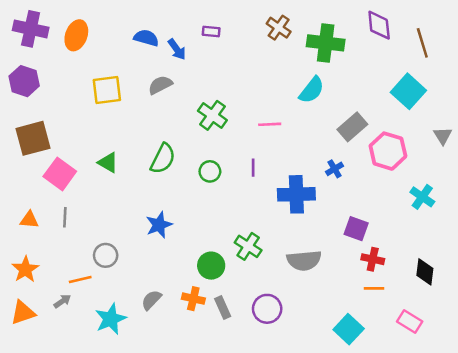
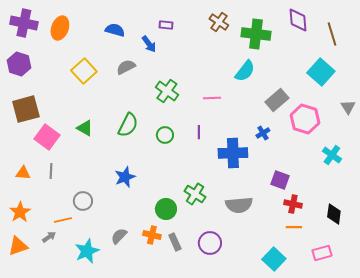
blue arrow: (177, 49) -> (149, 44), moved
yellow square: (107, 90) -> (84, 71), turned -35
pink rectangle: (410, 322) -> (322, 253), turned -48

